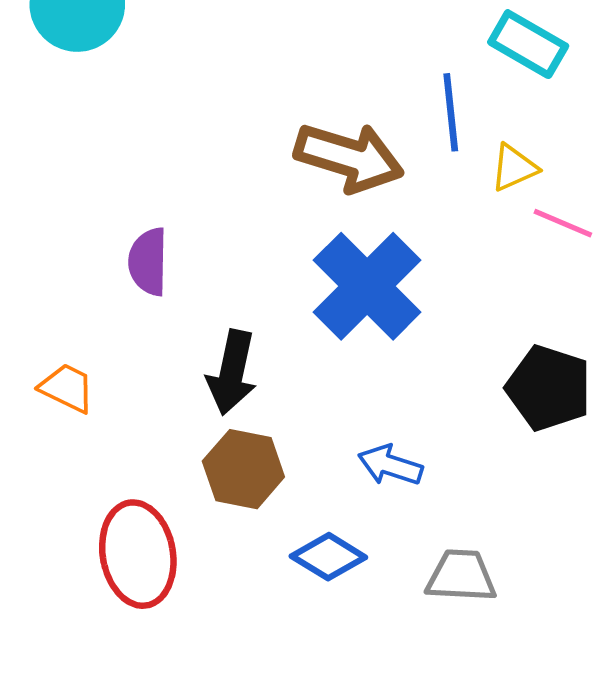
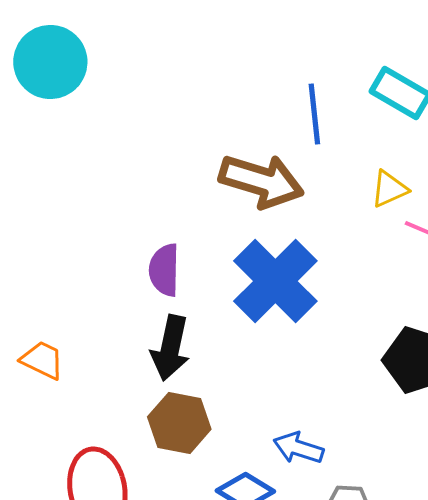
blue line: (451, 112) -> (314, 114), moved
purple semicircle: (148, 262) -> (164, 270), moved
blue arrow: (390, 465) -> (298, 448), moved

